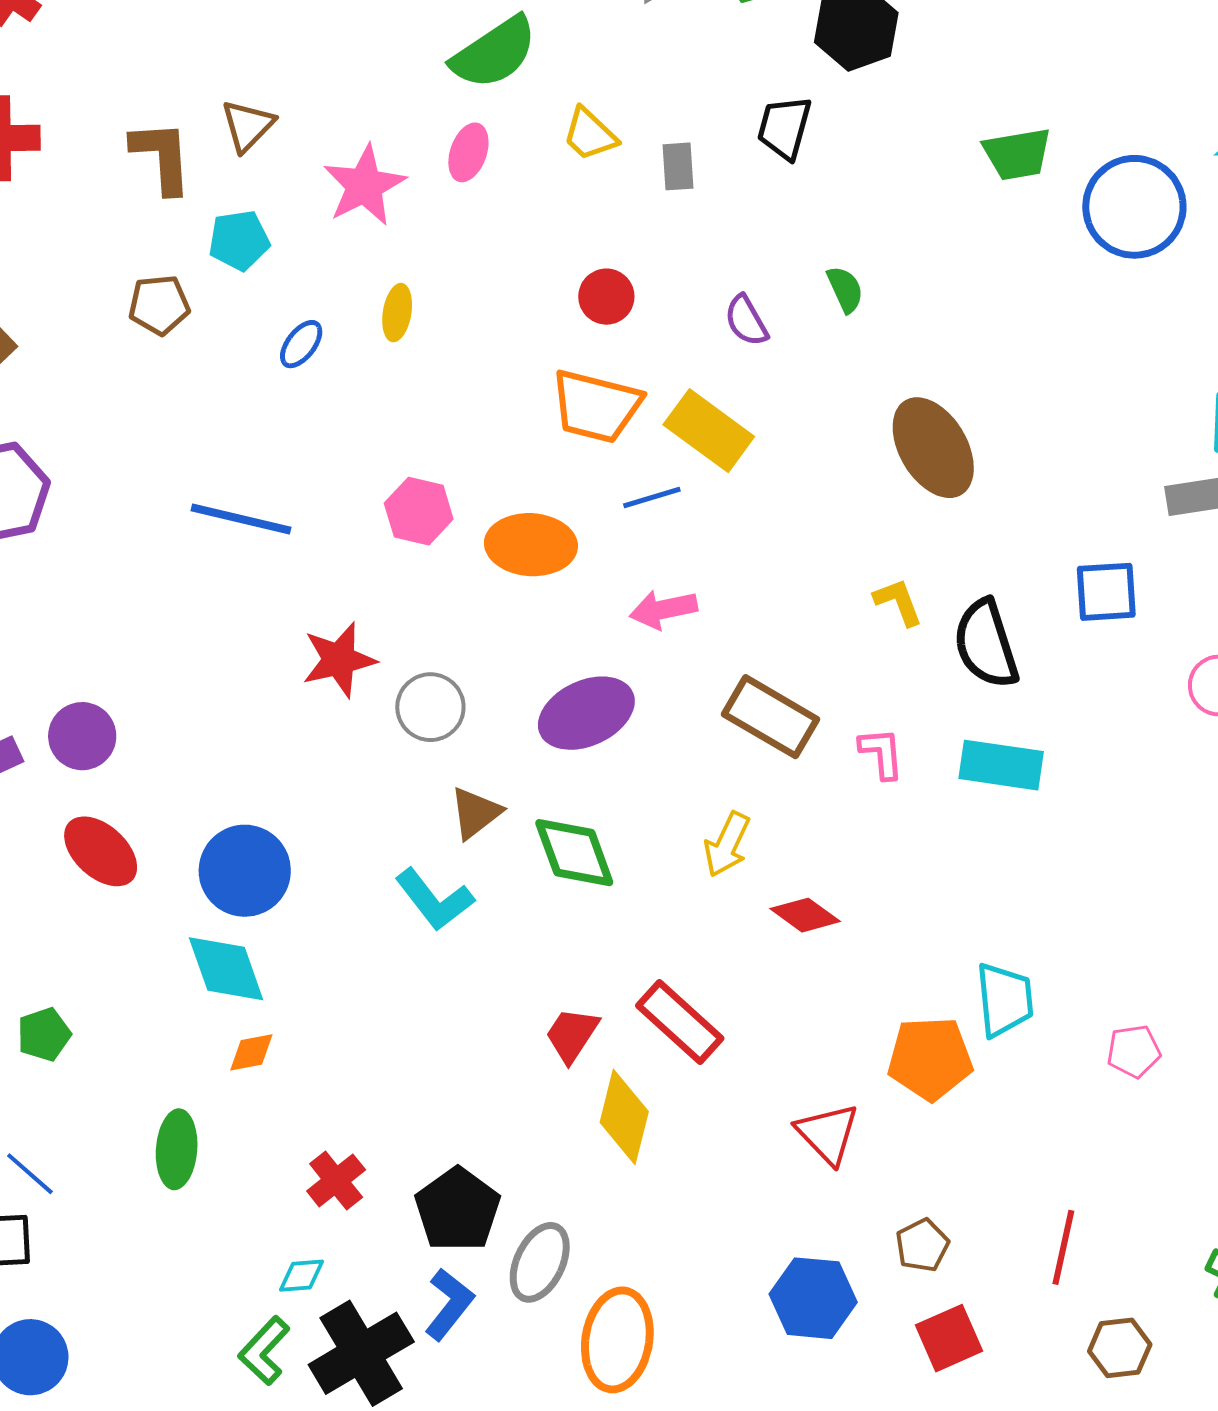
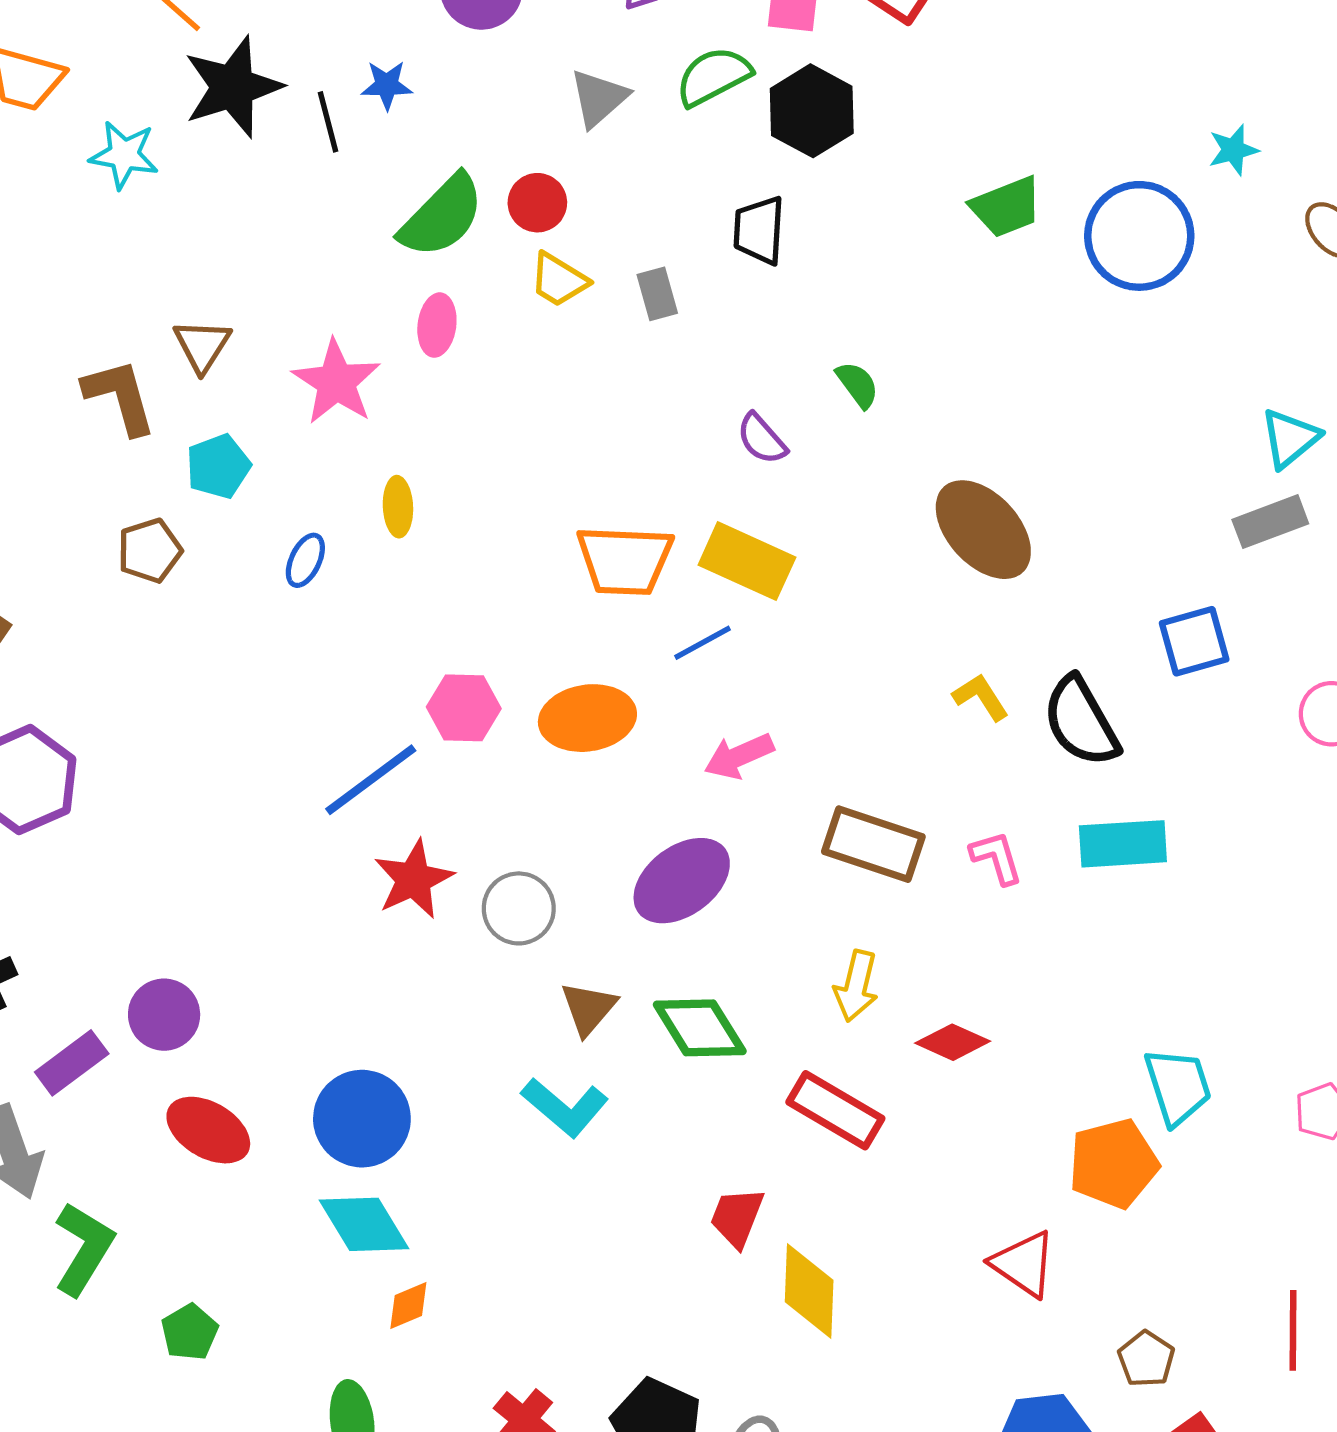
red circle: (606, 297) -> (537, 203), moved
blue line: (241, 519) -> (371, 780), moved, turned -38
red rectangle: (680, 1022) -> (835, 1110), moved

